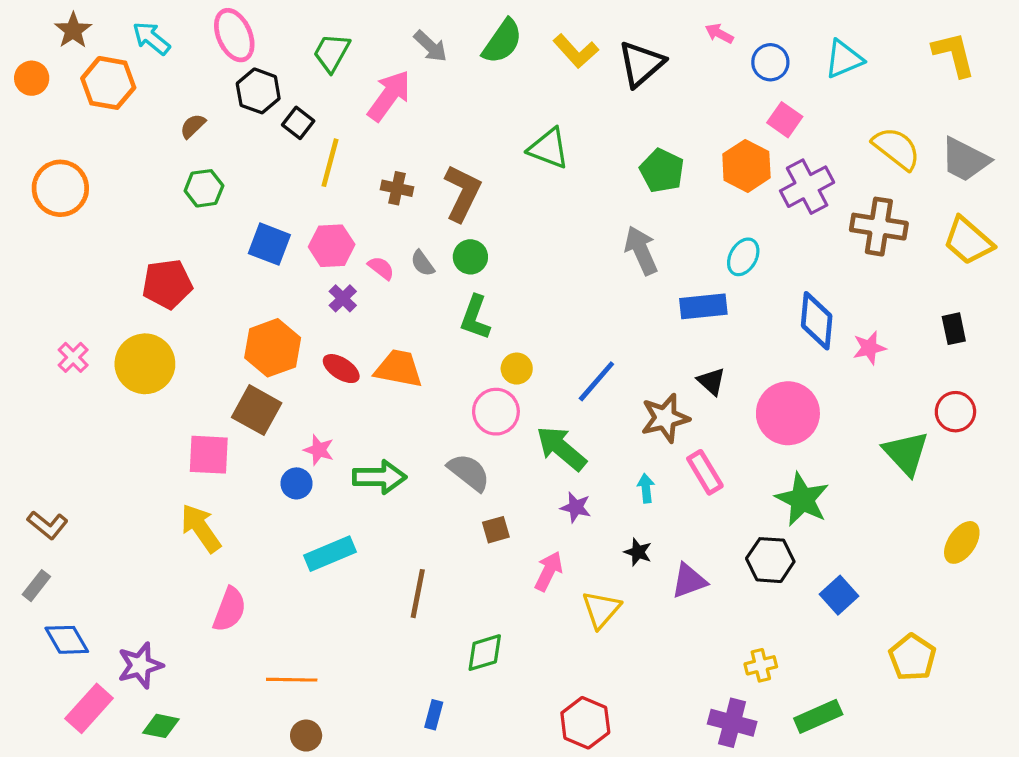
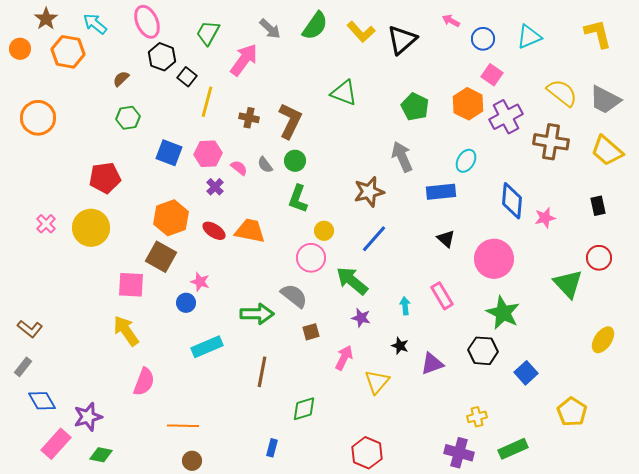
brown star: (665, 418) -> (369, 192), moved
green arrow: (379, 477) -> (257, 314), moved

